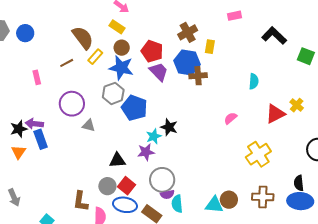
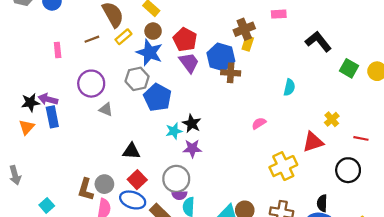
brown cross: (188, 32) -> (244, 29), moved
red triangle: (275, 114) -> (313, 142), moved
purple star: (146, 152) -> (192, 148), moved
gray circle: (107, 186) -> (104, 184), moved

